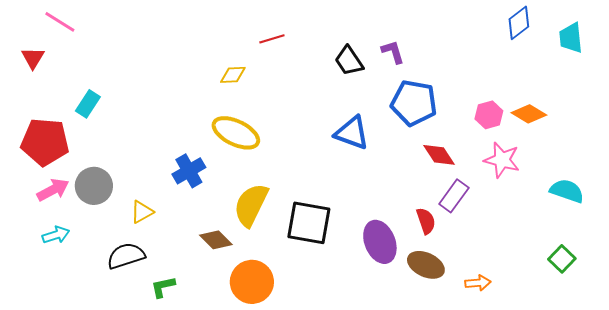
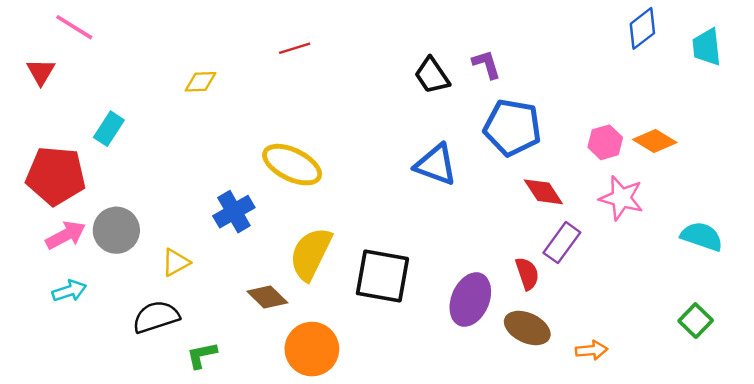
red line: (272, 39) -> (295, 48), moved
yellow diamond: (233, 75) -> (201, 82), moved
purple ellipse: (380, 242) -> (470, 300), turned 45

